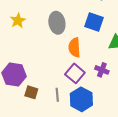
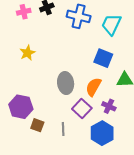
gray ellipse: (57, 23) -> (66, 83), moved
orange semicircle: (74, 47) -> (93, 87), moved, turned 30
blue hexagon: (81, 99) -> (102, 133), moved

